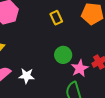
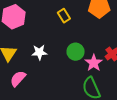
white star: (27, 76) -> (39, 52), moved

